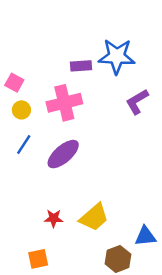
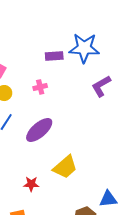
pink cross: (64, 103) -> (40, 87), size x0.5
yellow trapezoid: (94, 217) -> (65, 167), moved

